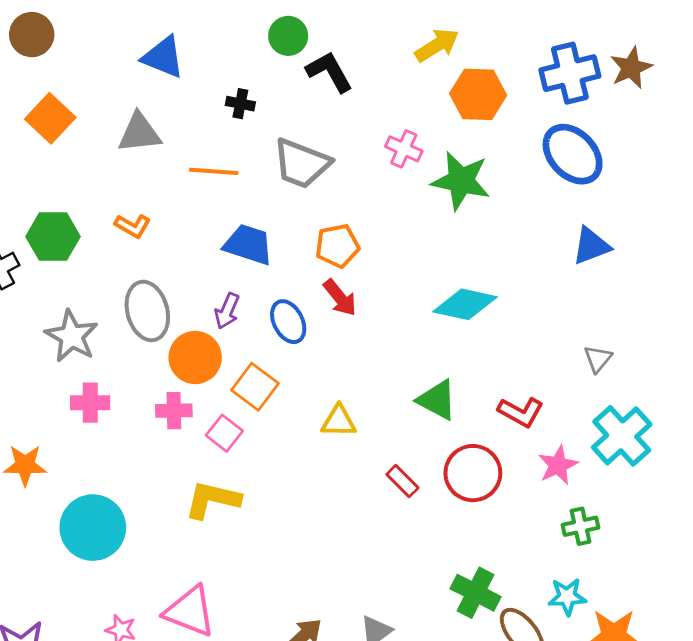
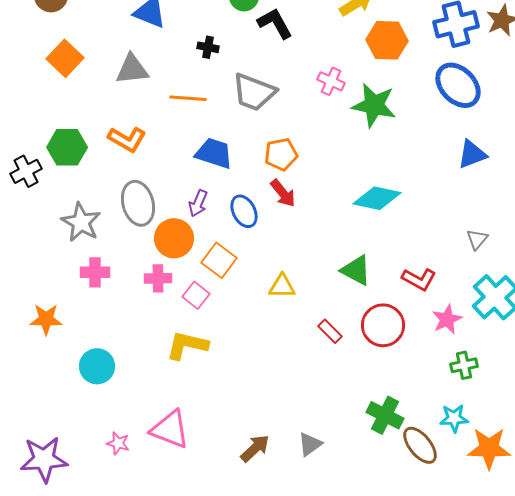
orange L-shape: (133, 226) -> (127, 139), size x1.4
cyan circle: (93, 528) -> (97, 366), size x0.7

